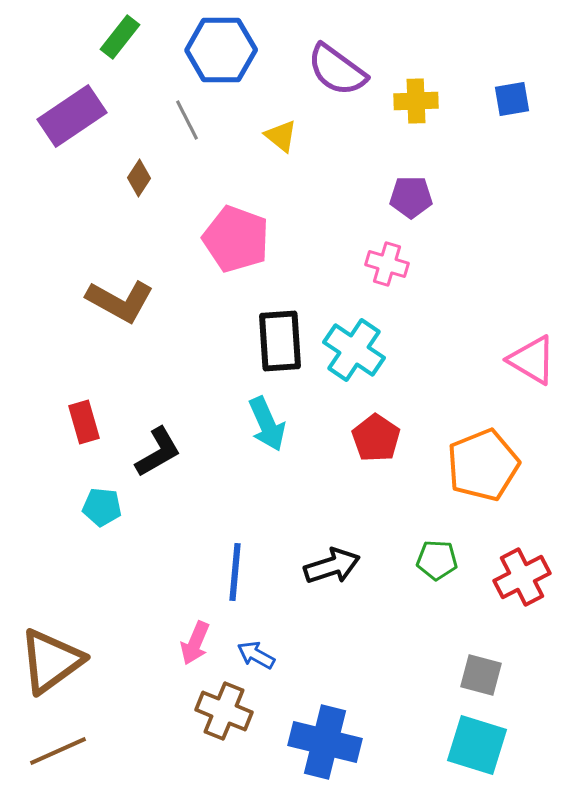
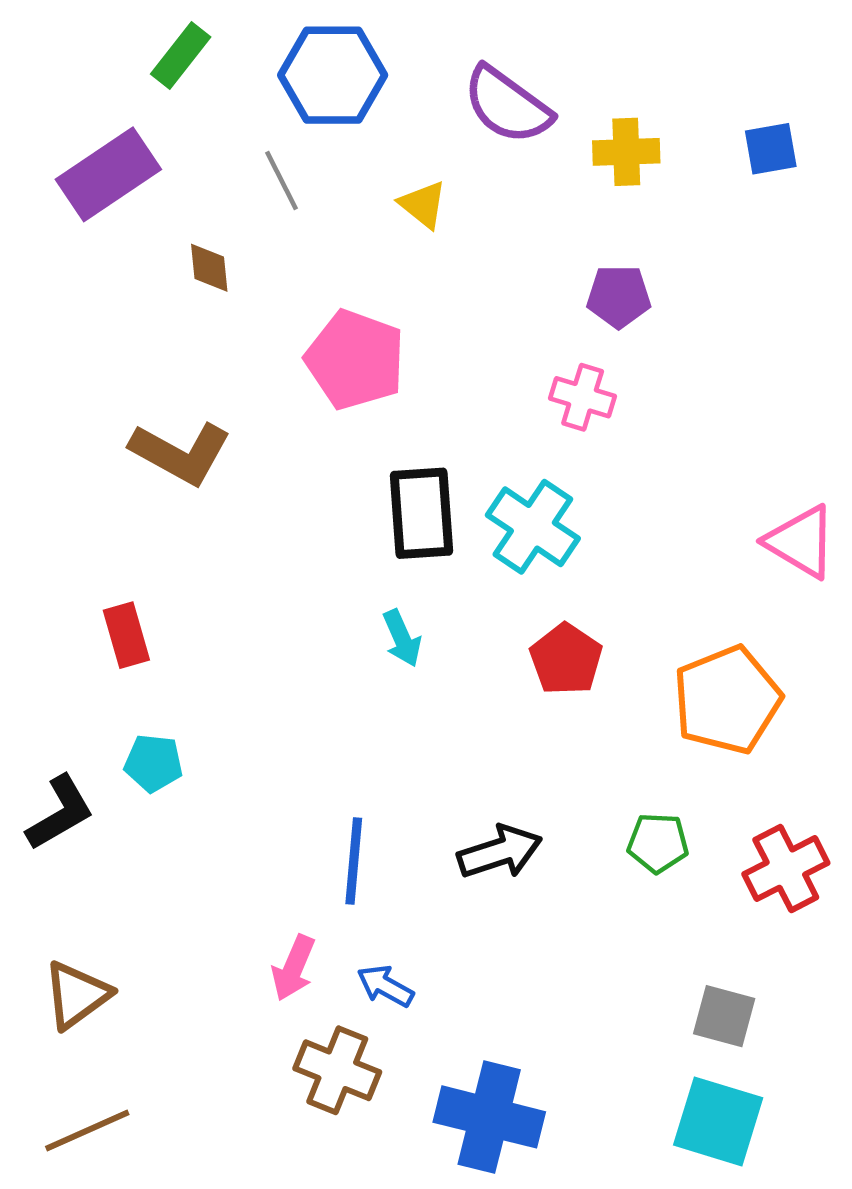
brown diamond: (139, 178) -> (209, 268), turned -39
cyan arrow: (267, 424) -> (402, 638), size x0.7
black L-shape: (158, 452) -> (60, 813), moved
brown triangle: (51, 661) -> (77, 995), size x0.7

